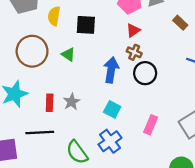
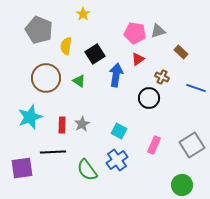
black square: (86, 25) -> (95, 54), turned -36
brown cross: (134, 52) -> (162, 77), moved
blue arrow: (111, 70) -> (116, 75), moved

